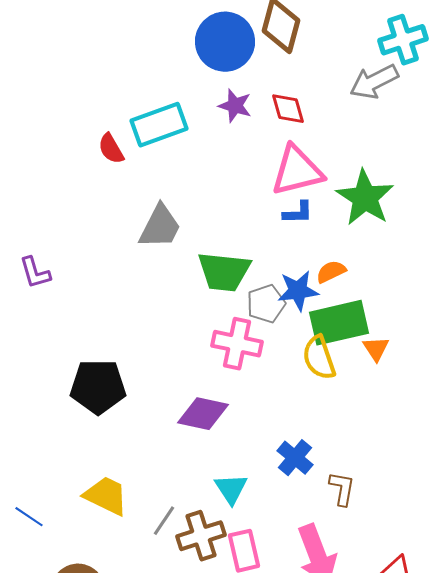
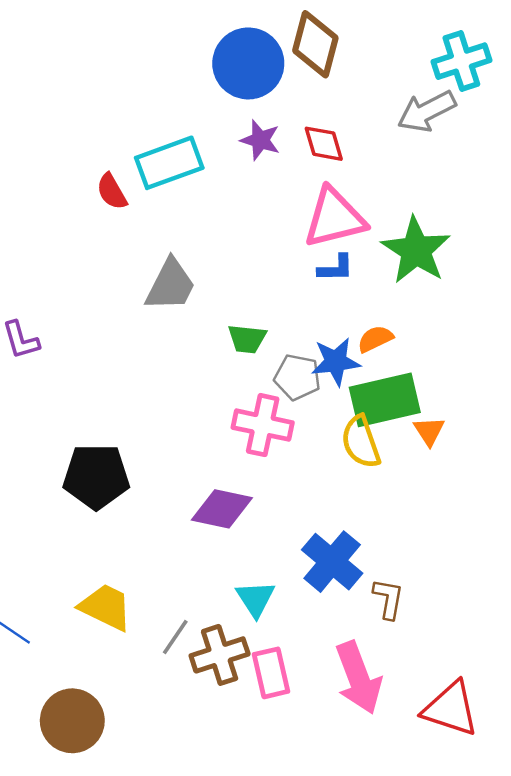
green trapezoid: (224, 272) -> (247, 339), size x0.6
gray pentagon: (266, 304) -> (297, 377), turned 30
blue cross: (295, 458) -> (332, 562), size x1.4

